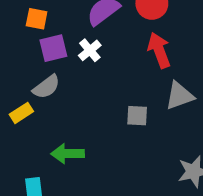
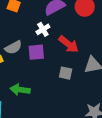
purple square: (53, 48) -> (36, 52), moved
red arrow: (159, 50) -> (69, 44), moved, turned 140

